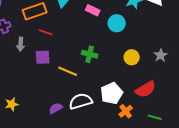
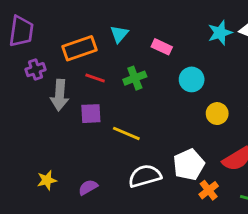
cyan circle: (117, 23) -> (192, 79), moved
gray arrow: (21, 44) -> (60, 95), size x1.5
green cross: (90, 54) -> (135, 78), moved, turned -35
purple semicircle: (56, 108) -> (88, 187), moved

